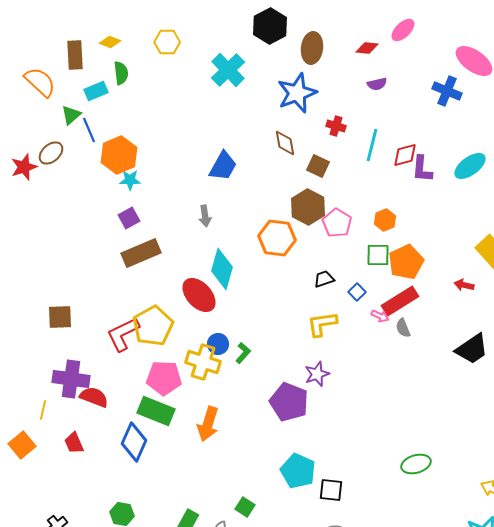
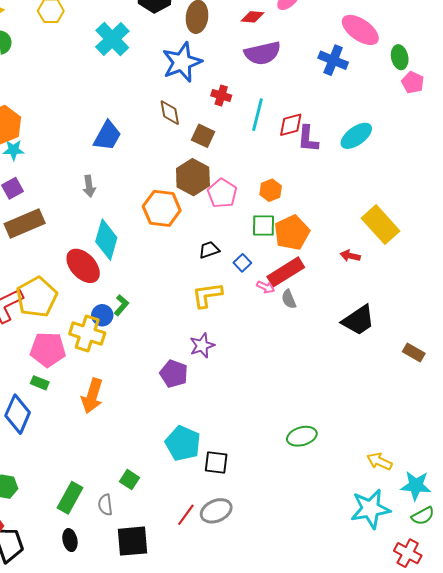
purple semicircle: (377, 84) -> (263, 53), size x1.8
green L-shape: (243, 353) -> (121, 305), moved
purple pentagon: (289, 402) -> (174, 374), size x0.7
green rectangle: (156, 411) -> (40, 383), size x0.5

